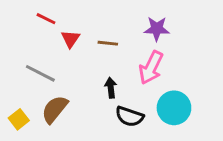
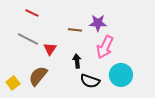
purple star: (157, 29) -> (98, 23), moved
red triangle: (70, 39) -> (50, 49), moved
gray line: (40, 73) -> (28, 39), moved

